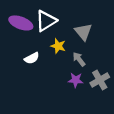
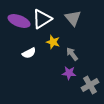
gray triangle: (83, 32) -> (73, 18), moved
gray cross: (100, 80) -> (90, 85), moved

